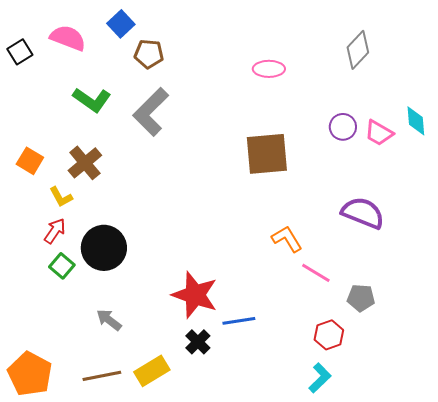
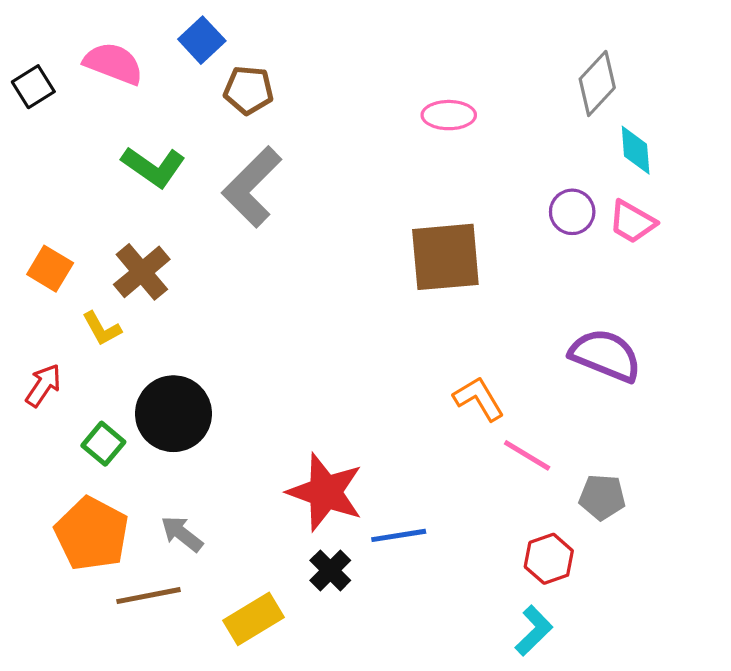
cyan diamond: (416, 121) -> (636, 150), moved
red arrow: (55, 231) -> (43, 385), moved
orange pentagon: (30, 374) -> (92, 534), moved
brown line: (102, 376) -> (148, 596), moved

